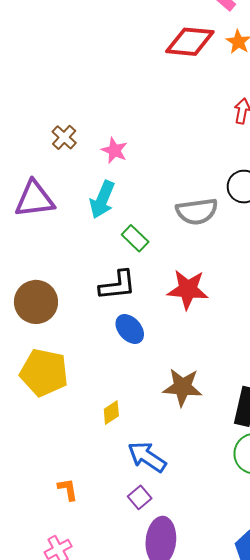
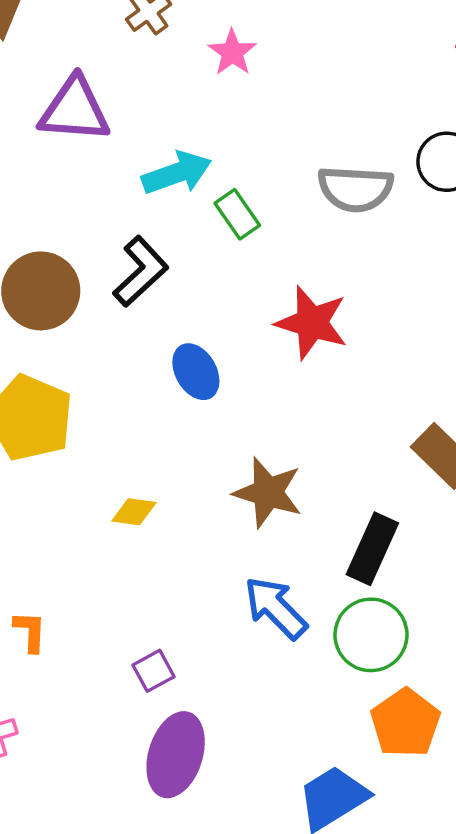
cyan arrow: (102, 200) -> (177, 173), moved, turned -144
black L-shape: (117, 285) -> (141, 272), moved, turned -48
yellow diamond: (111, 412) -> (134, 512), turned 30
blue arrow: (147, 457) -> (276, 608), moved

